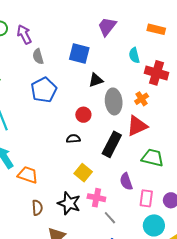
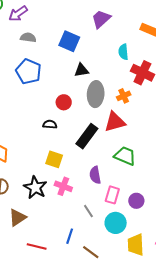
purple arrow: (24, 34) -> (18, 14), turned -108
gray semicircle: (38, 56) -> (28, 38), turned 105
blue pentagon: (44, 90) -> (28, 72), turned -30
yellow square: (83, 173) -> (54, 159), turned -30
gray line: (110, 218) -> (88, 211), moved

